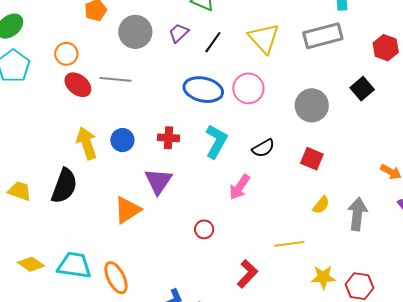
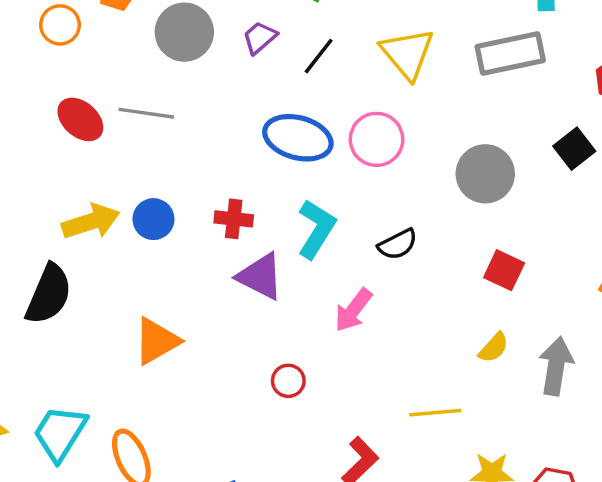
orange circle: (66, 54) -> (60, 25), moved
yellow arrow: (87, 143) -> (91, 222), turned 88
red square: (312, 159) -> (504, 270), moved
purple triangle: (158, 181) -> (260, 276), moved, turned -40
cyan trapezoid: (74, 265) -> (60, 433), turned -69

